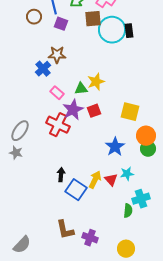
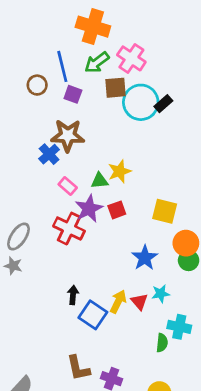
black rectangle: (129, 31) -> (163, 104), turned 56
brown star: (57, 55) -> (68, 136), size x1.4
cyan cross: (141, 199) -> (179, 327), turned 30

